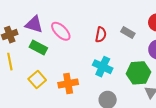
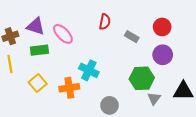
red semicircle: (101, 35) -> (105, 22), moved
green rectangle: (38, 48) -> (39, 50), turned -36
cyan cross: (103, 67) -> (89, 70), moved

